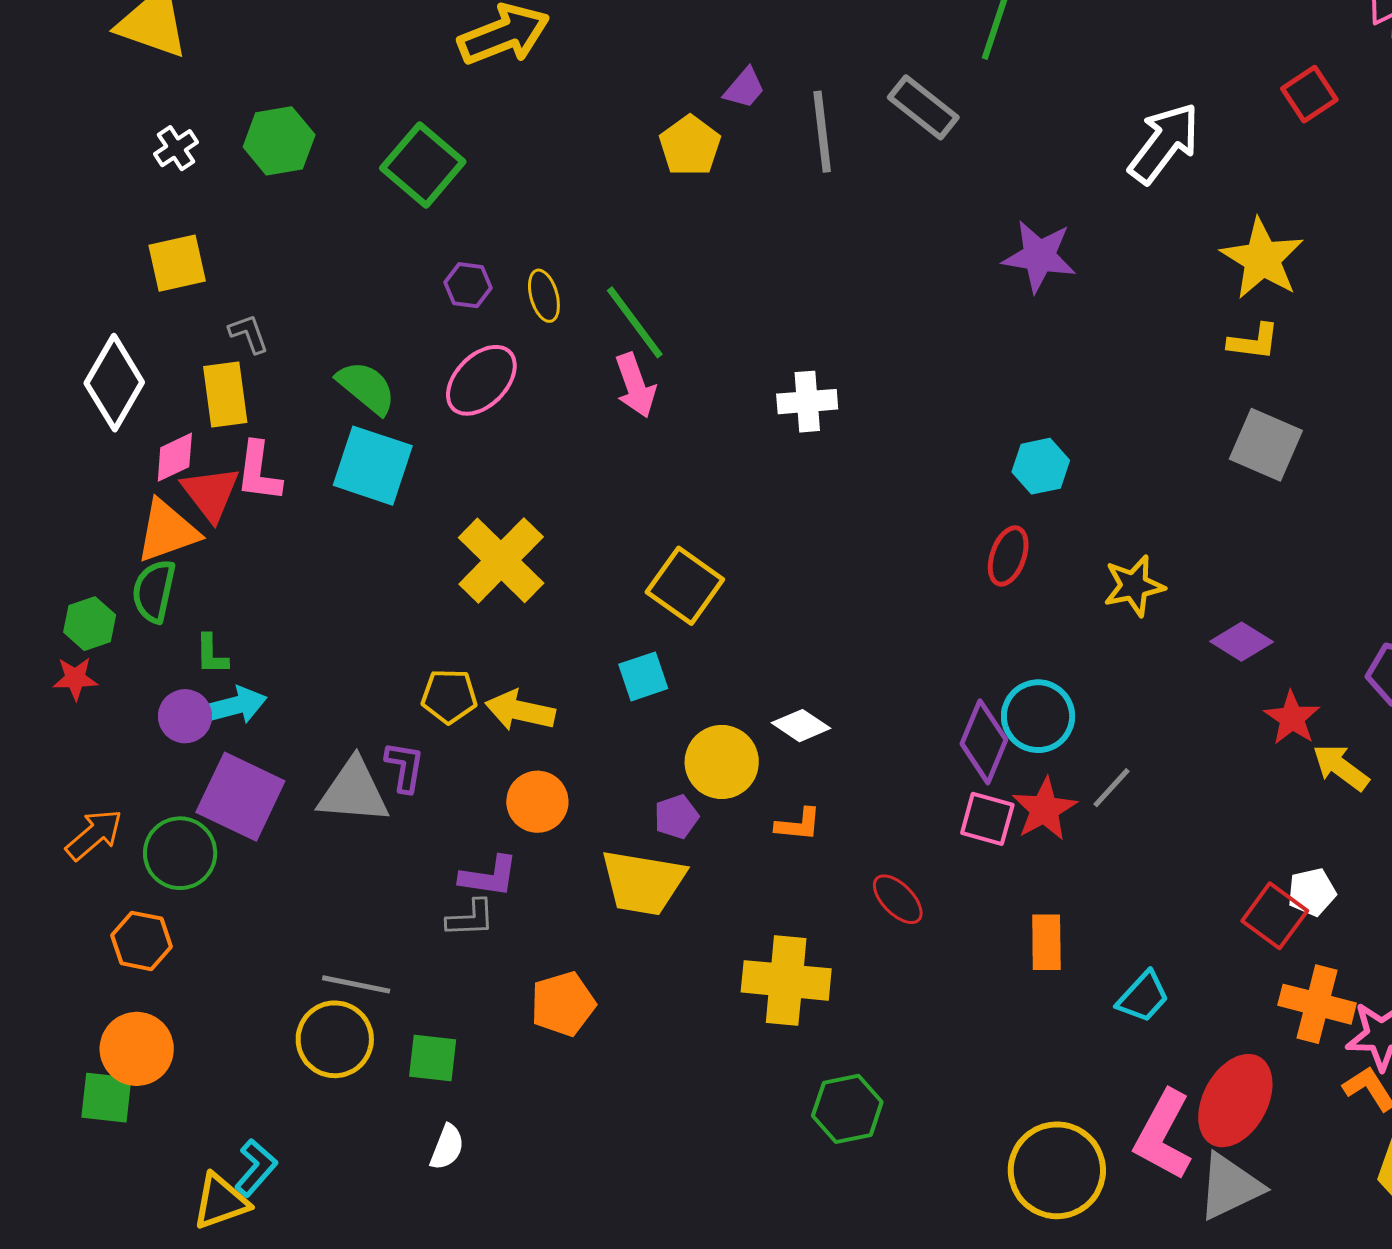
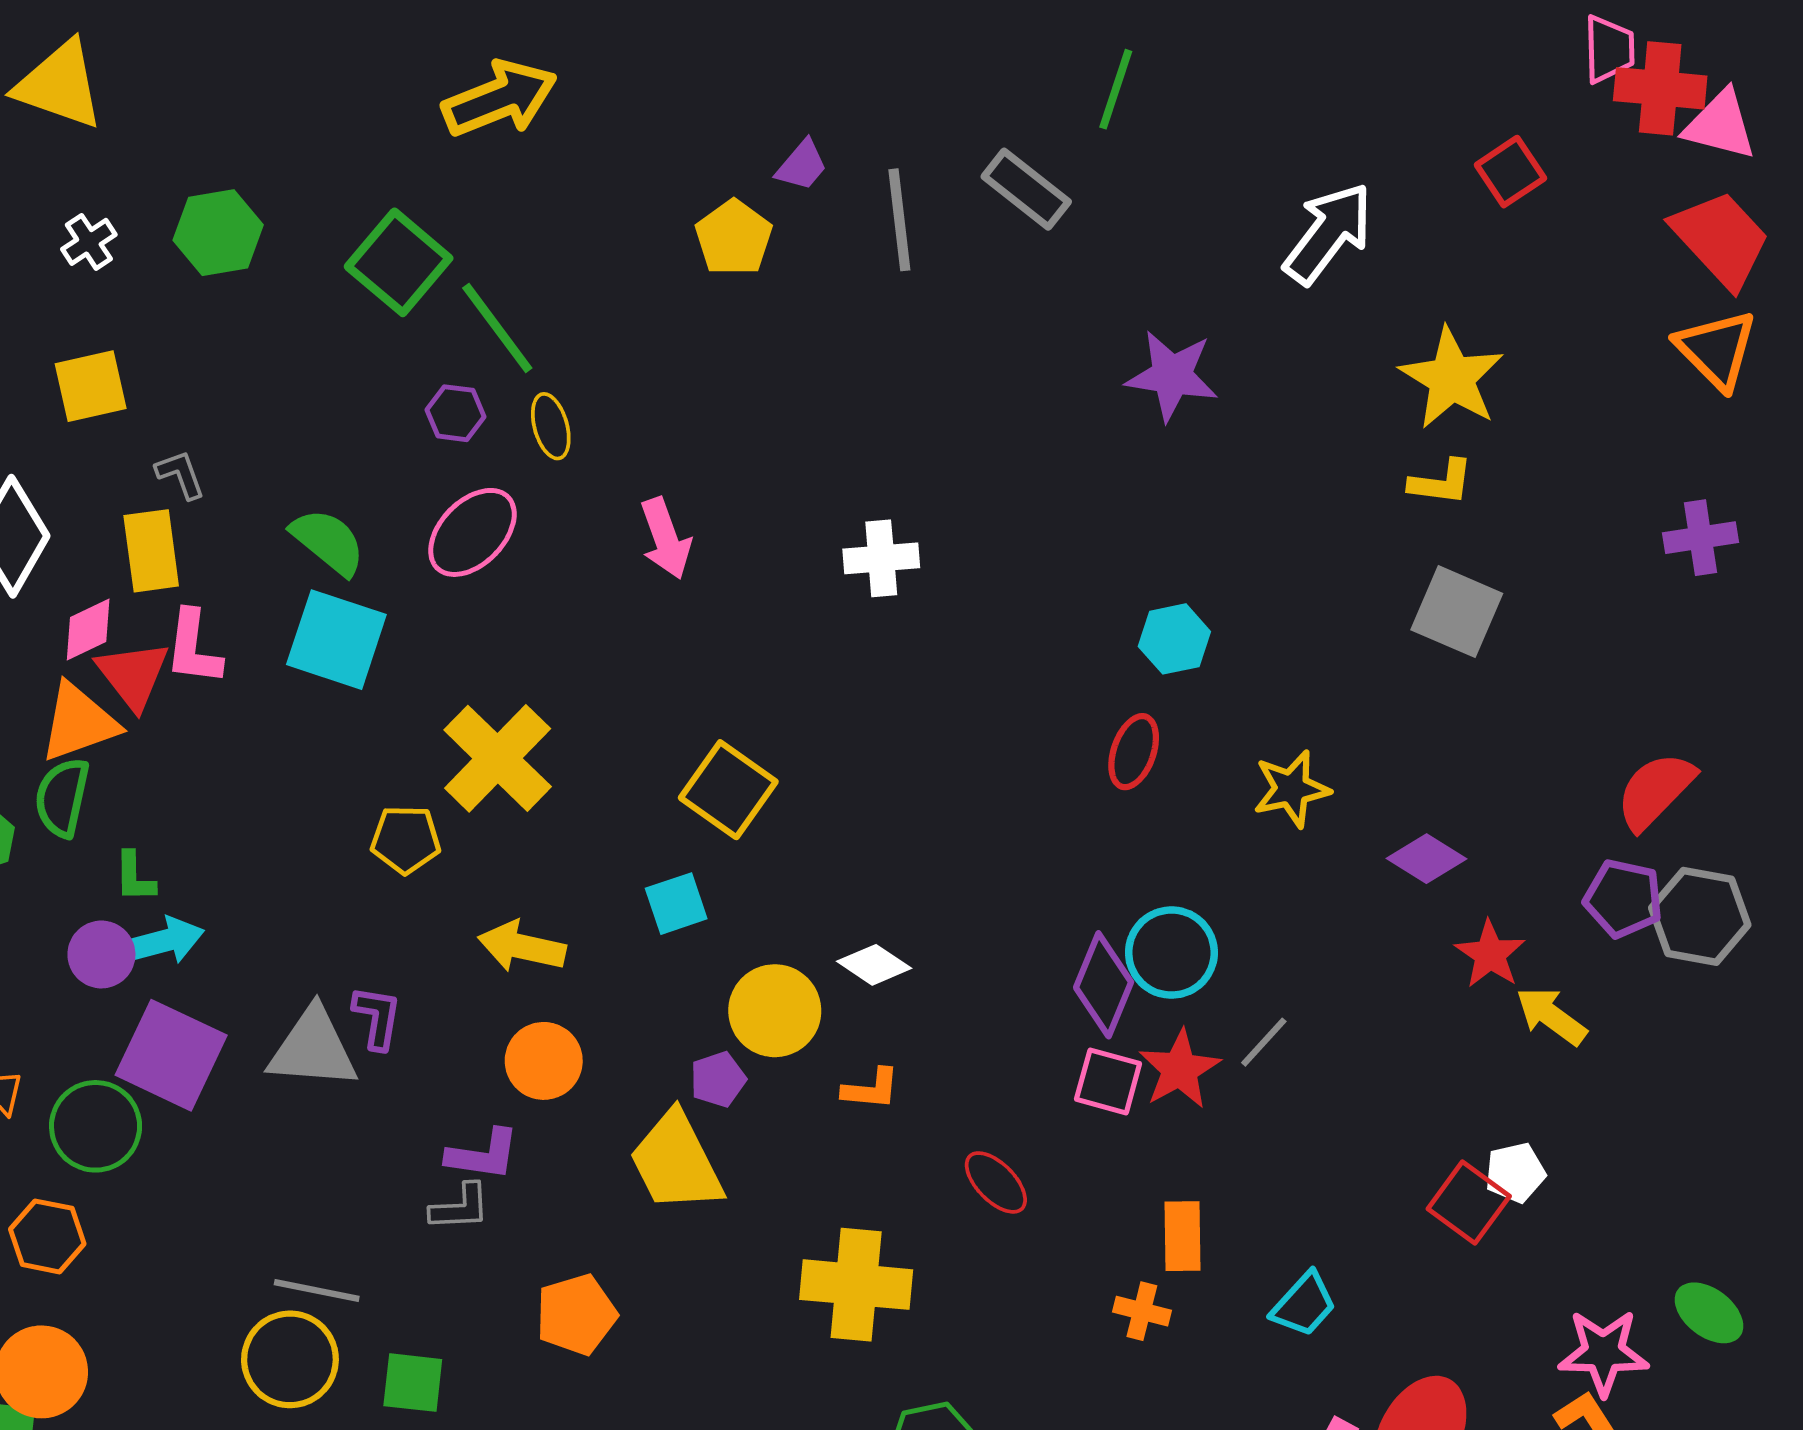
green line: (635, 322) -> (497, 328), moved
yellow pentagon: (449, 696) -> (406, 839), moved
yellow trapezoid: (643, 882) -> (676, 1162), turned 54
orange cross: (1317, 1004) -> (1142, 1311), moved, size x0.6

